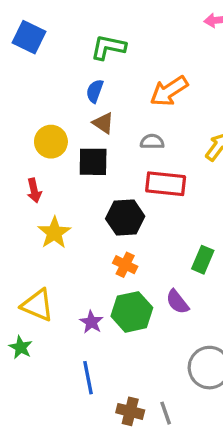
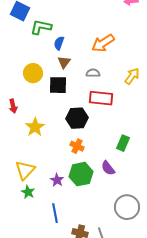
green L-shape: (108, 47) -> (41, 27), moved
brown triangle: (103, 123) -> (64, 62), turned 32
red arrow: (34, 191) -> (13, 106), moved
yellow triangle: (37, 305) -> (25, 170), turned 50
green star: (21, 347) -> (28, 192), moved

